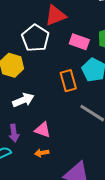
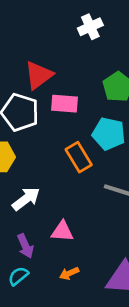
pink rectangle: (79, 42) -> (65, 104), moved
orange arrow: (42, 153) -> (69, 273), moved

